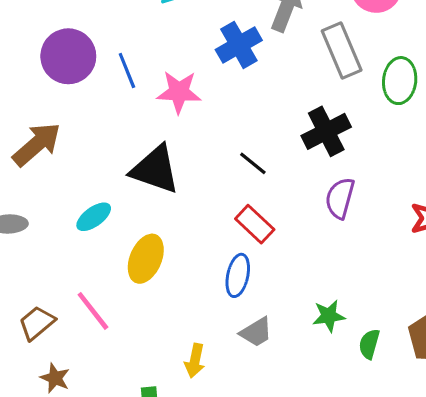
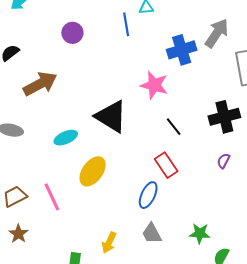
purple circle: (68, 56) -> (72, 33), size x0.6
blue line: (127, 70) -> (126, 24), moved
pink star: (179, 92) -> (154, 85), moved
purple semicircle: (340, 198) -> (224, 161), size x0.6
gray trapezoid: (256, 332) -> (152, 233), turned 80

